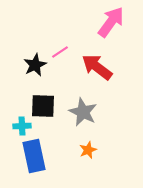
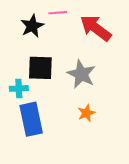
pink line: (60, 52) -> (58, 13), turned 30

